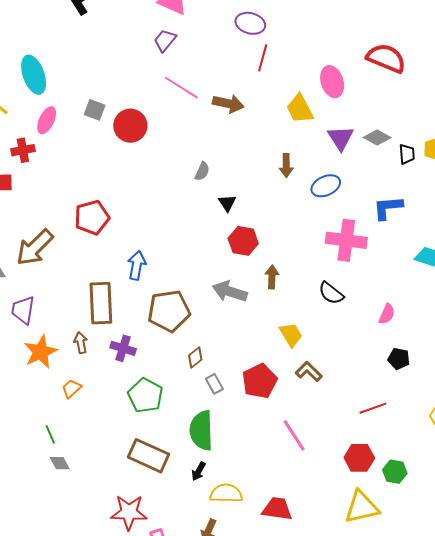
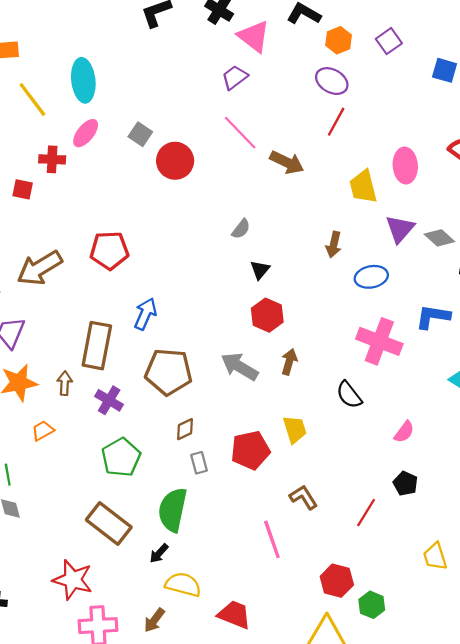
brown L-shape: (309, 372) -> (304, 497), moved
red pentagon: (260, 381) -> (250, 450), moved
red line: (373, 408) -> (366, 513), moved, turned -52

